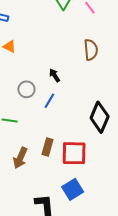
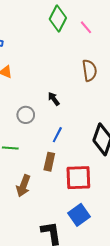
blue line: (49, 101) -> (57, 135), moved
brown rectangle: (48, 147) -> (49, 162), moved

